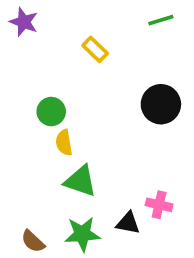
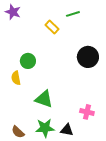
green line: (161, 20) -> (73, 14), moved
yellow semicircle: (64, 143) -> (16, 78), moved
black triangle: (128, 223) -> (67, 130), moved

